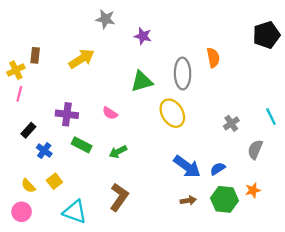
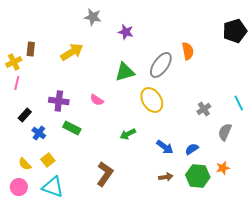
gray ellipse: (183, 73) -> (161, 65), turned 36
green arrow: (118, 152) -> (128, 134), moved
blue arrow: (187, 166) -> (165, 147), size x0.7
cyan triangle: (75, 212) -> (53, 187), moved

